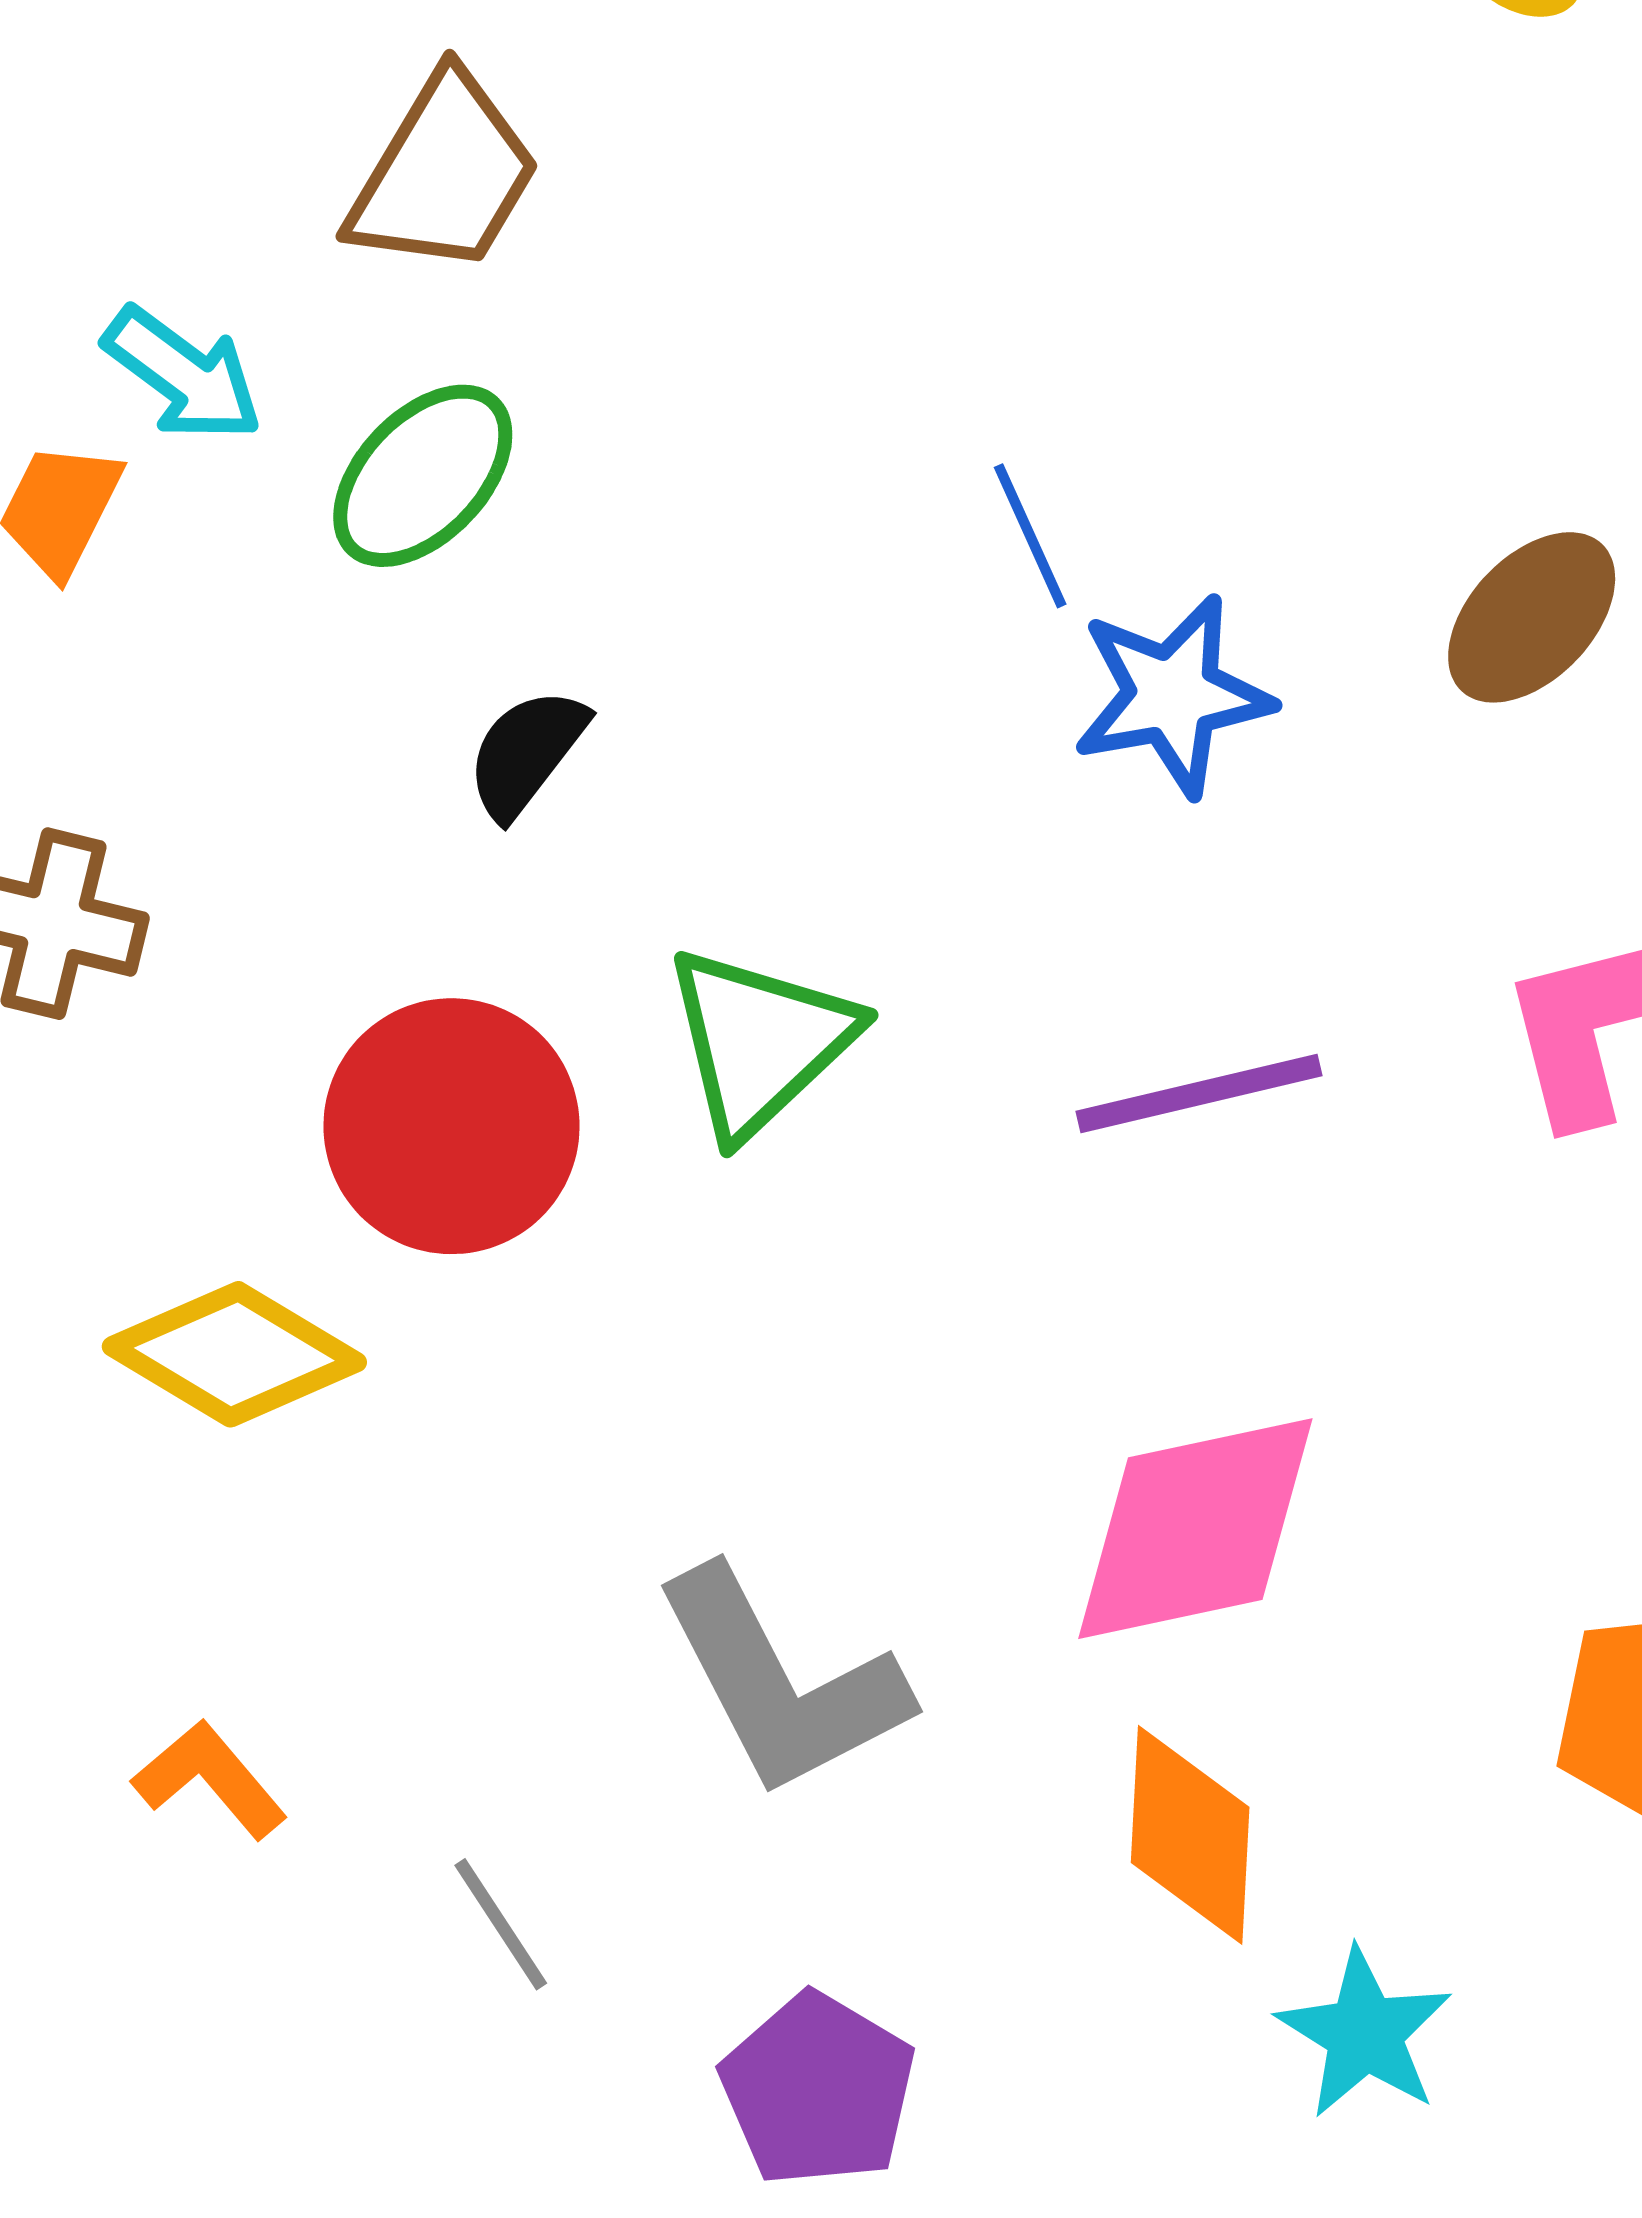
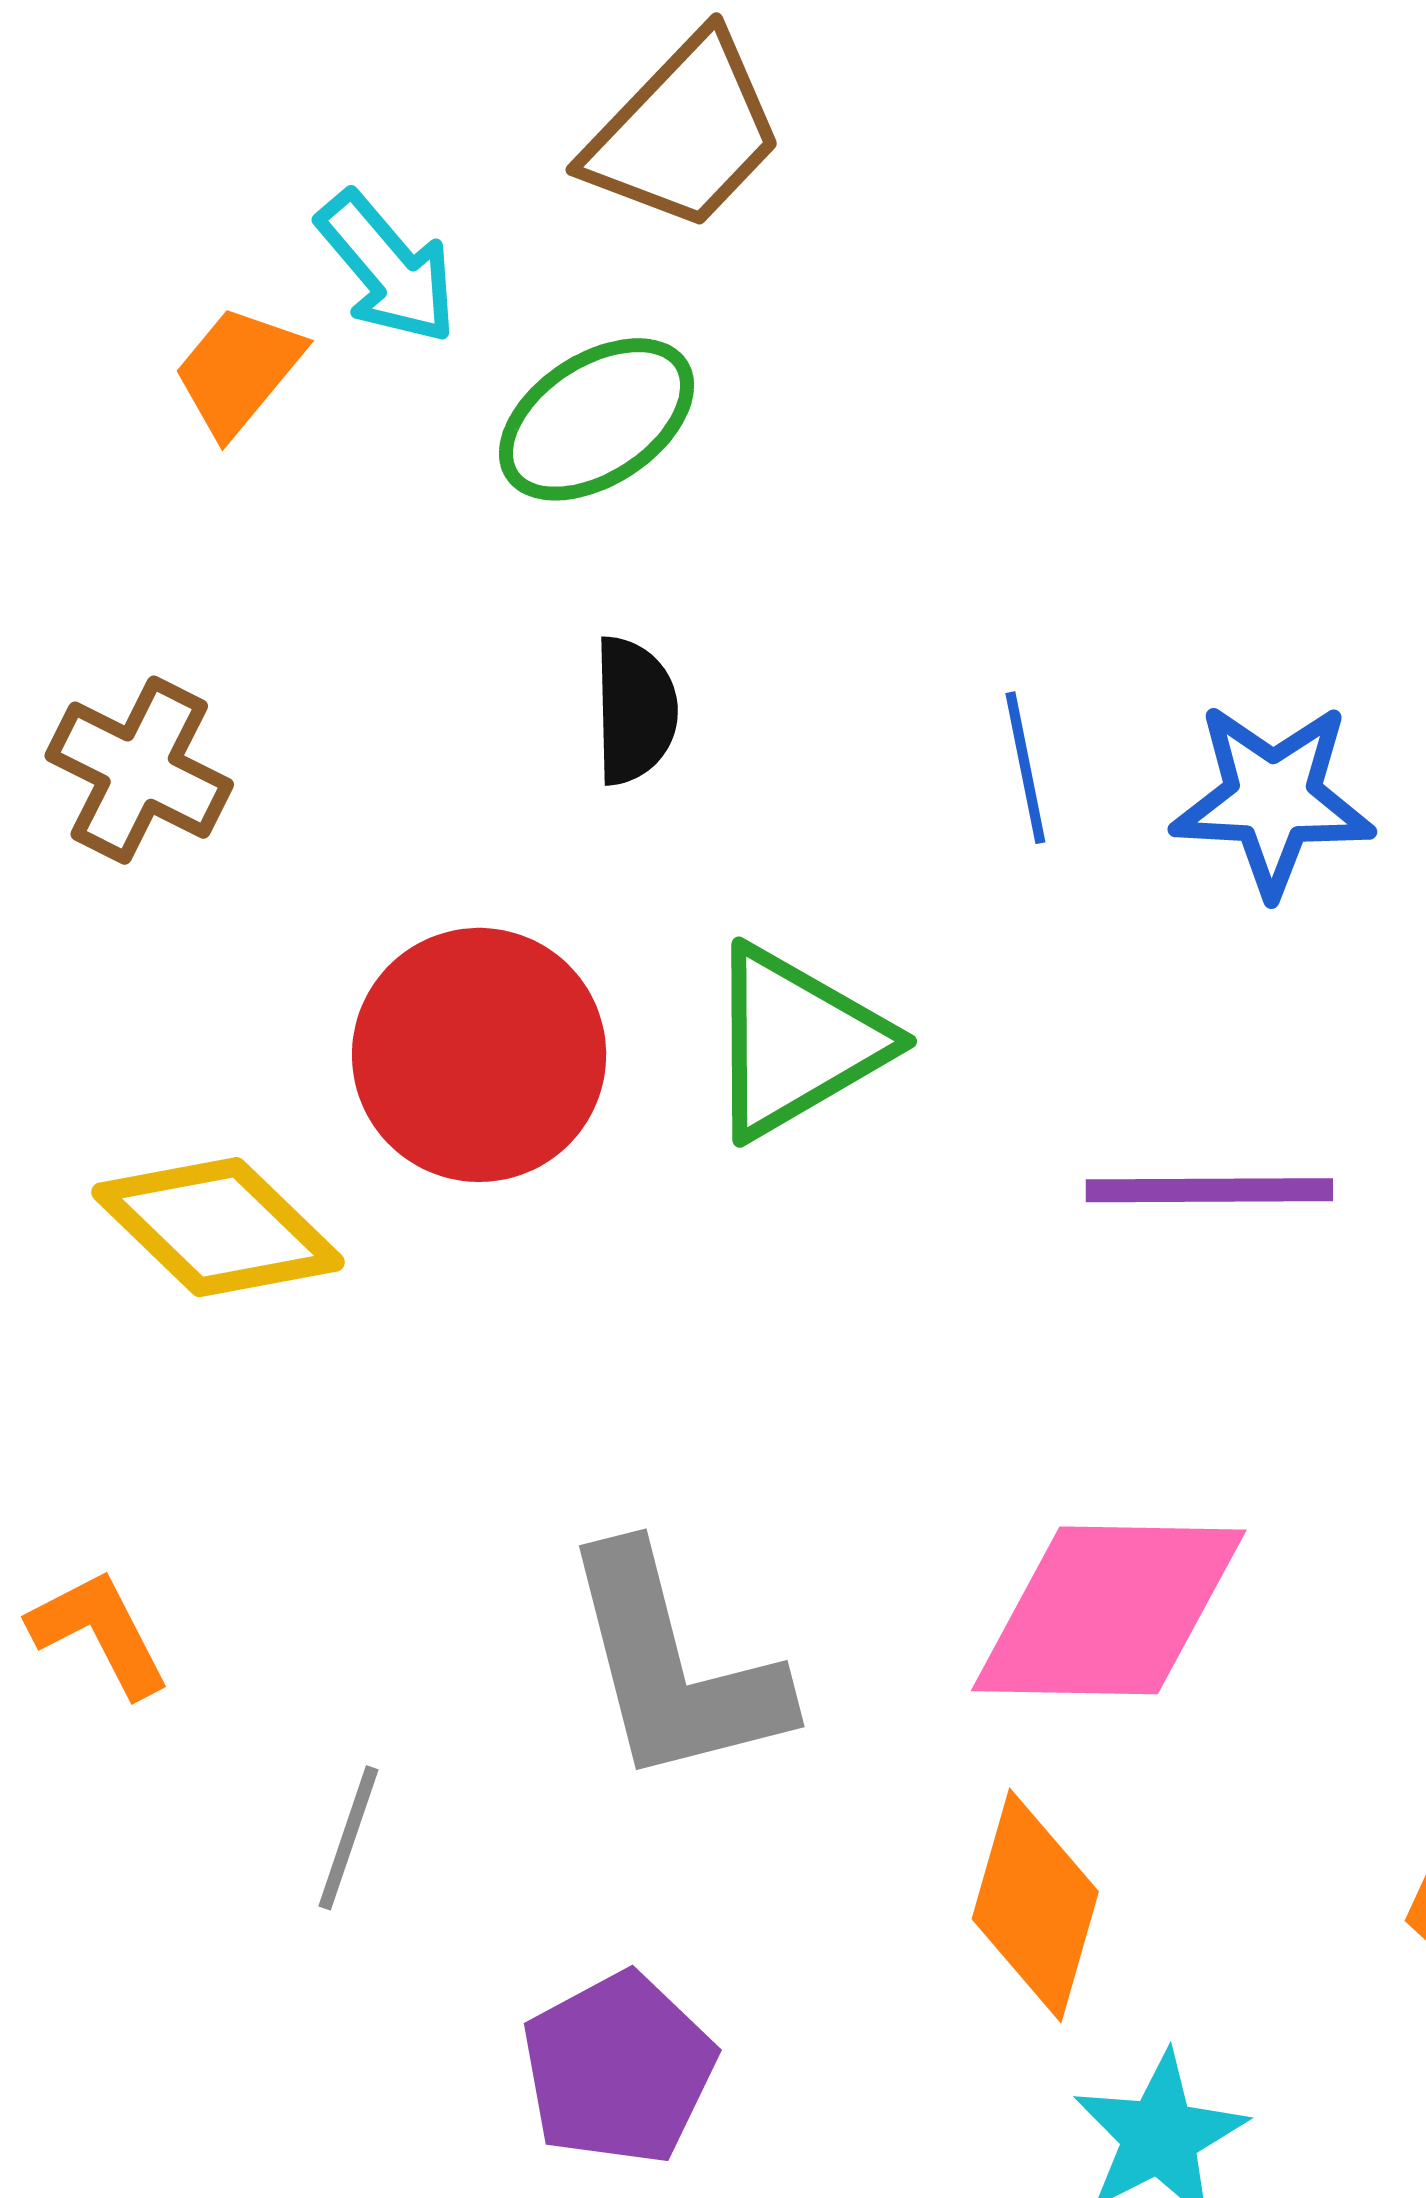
blue line: (1030, 536) -> (1025, 768), moved
black semicircle: (526, 753) -> (635, 711), turned 128
gray line: (501, 1924) -> (348, 1838), turned 39

